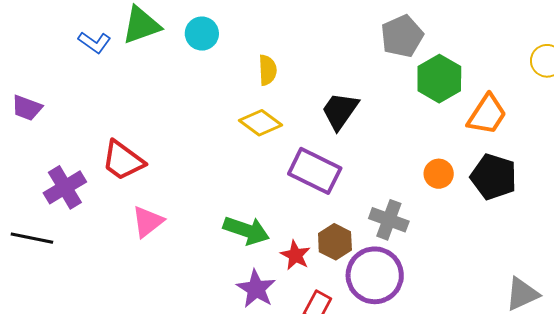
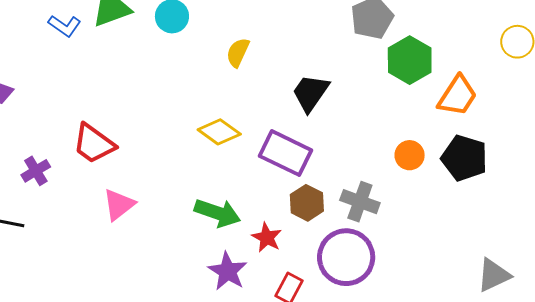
yellow semicircle: (268, 70) -> (238, 52), turned -152
yellow diamond: (260, 123) -> (219, 132), moved
purple cross: (65, 187) -> (36, 171), size x0.7
brown hexagon: (335, 242) -> (307, 203), moved

